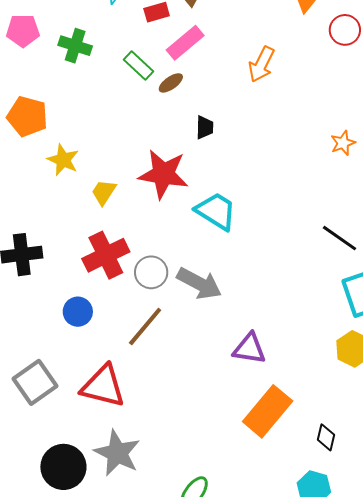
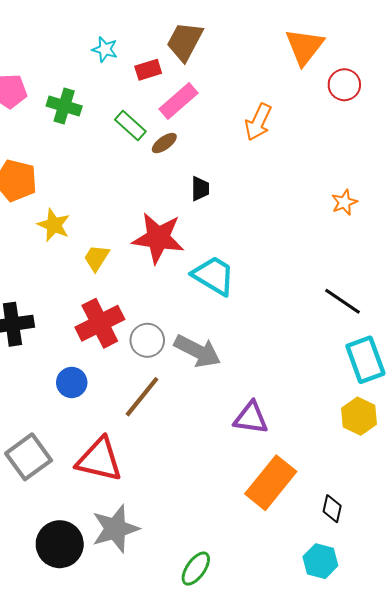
gray star: (117, 453) -> (115, 529), turned 30

